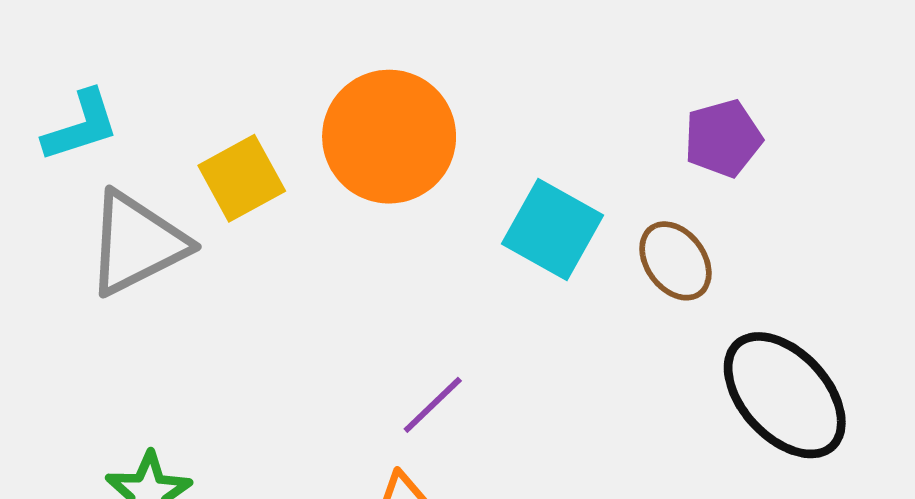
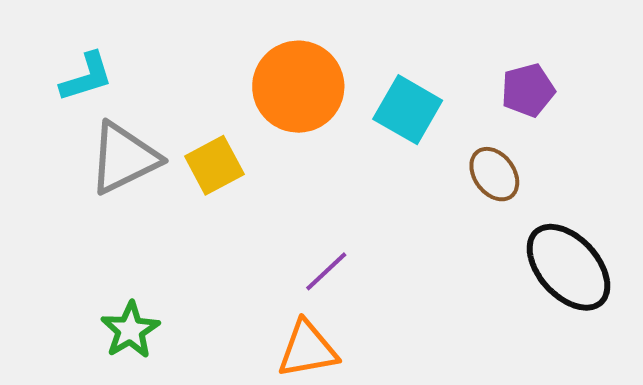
yellow square: (242, 178) -> (214, 165), moved
cyan square: (552, 230) -> (408, 110), moved

